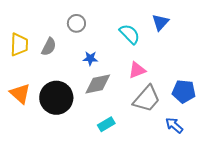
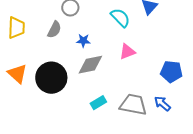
gray semicircle: (49, 47) -> (54, 30), moved
gray trapezoid: (147, 99) -> (133, 105), moved, turned -120

